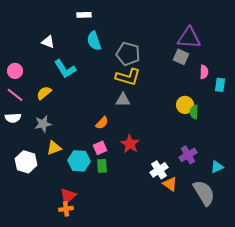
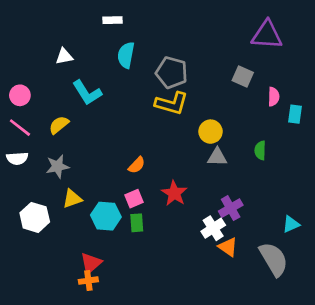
purple triangle: (189, 38) -> (267, 35), moved
cyan semicircle: (94, 41) -> (126, 55), turned 30
white triangle: (48, 42) -> (64, 56), turned -32
gray triangle: (123, 100) -> (217, 157), moved
yellow circle: (185, 105) -> (211, 132), moved
purple cross: (188, 155) -> (231, 208), moved

